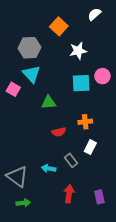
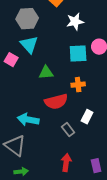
orange cross: (85, 122) -> (78, 85), moved
red semicircle: (59, 132) -> (56, 102), size x1.6
cyan arrow: (49, 168) -> (28, 120), moved, size x1.5

